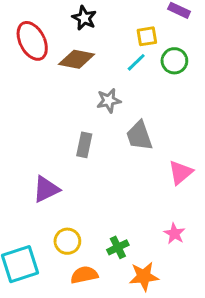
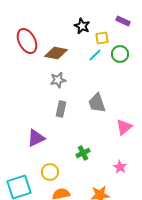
black star: (84, 18) -> (82, 26), moved
gray star: (109, 101) -> (58, 80), moved
green cross: (118, 247) -> (83, 153), moved

